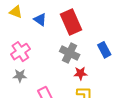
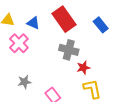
blue rectangle: (104, 50) -> (101, 25), moved
pink cross: (20, 52) -> (19, 43), moved

